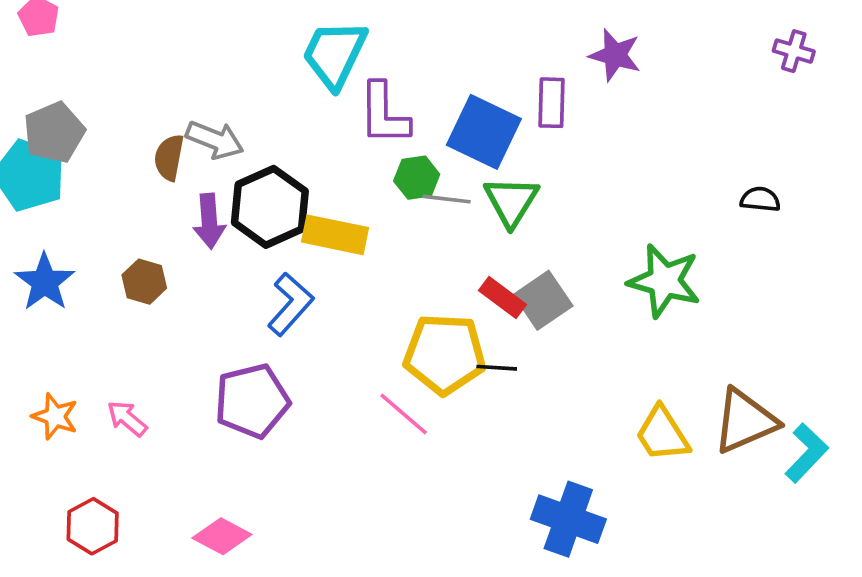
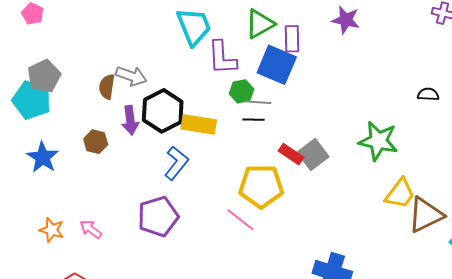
cyan trapezoid: (335, 54) -> (194, 27), turned 135
purple rectangle: (551, 103) -> (292, 39), moved
green triangle: (511, 201) -> (260, 24), moved, turned 32
brown hexagon: (144, 282) -> (96, 142), moved
black line: (497, 368) -> (253, 120), moved
yellow trapezoid: (662, 434) -> (400, 194), moved, turned -108

